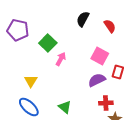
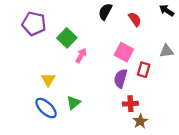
purple semicircle: (97, 80) -> (121, 78), turned -48
green triangle: (65, 107) -> (73, 103), moved, turned 40

